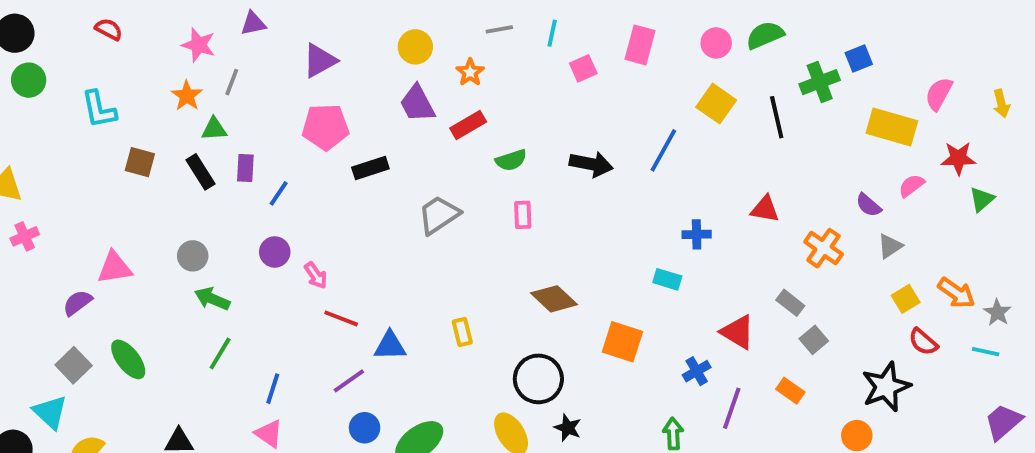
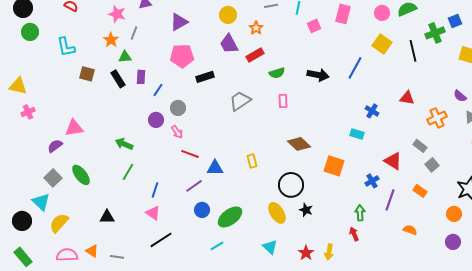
blue cross: (697, 234) -> (372, 111), turned 32
orange cross: (824, 248) -> (437, 118), turned 30
gray circle: (193, 256) -> (178, 108), moved

